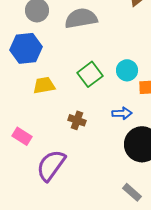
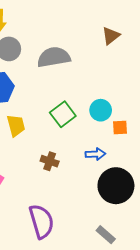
yellow trapezoid: (44, 85) -> (16, 125), turned 85
purple semicircle: (51, 165) -> (41, 221), moved, turned 128

